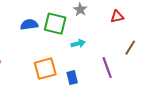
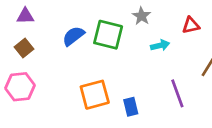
blue semicircle: (29, 25) -> (73, 36), turned -30
cyan arrow: (78, 44) -> (160, 45), moved

